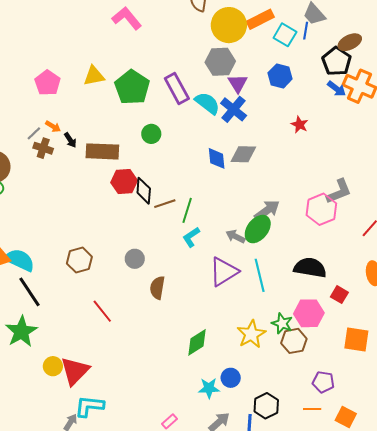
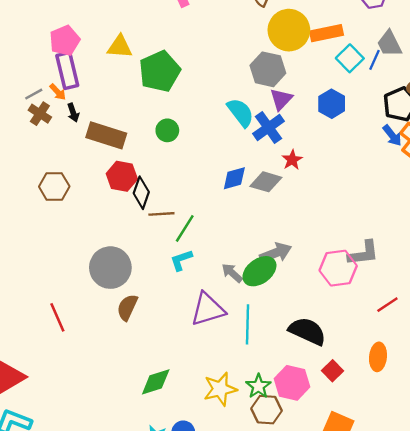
purple rectangle: (177, 89) -> (67, 70), moved
red star: (300, 125) -> (292, 160), moved
blue diamond: (217, 158) -> (234, 178), turned 65
gray circle: (135, 259) -> (110, 268), size x1.8
brown hexagon: (79, 260) -> (54, 186), moved

